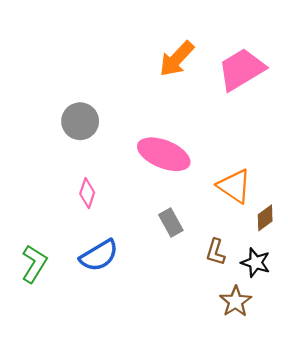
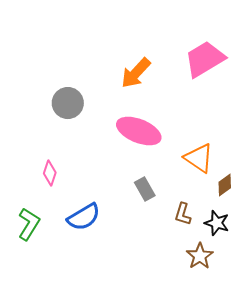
orange arrow: (177, 59) -> (136, 73), moved
pink diamond: (87, 193) -> (50, 173), moved

